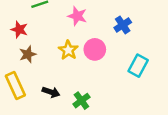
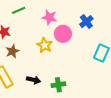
pink circle: (95, 49) -> (63, 34), moved
green cross: (81, 101) -> (58, 85), turned 32

